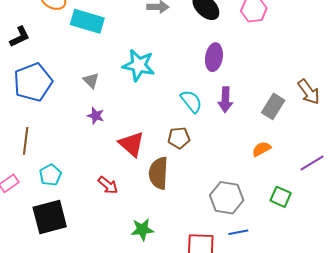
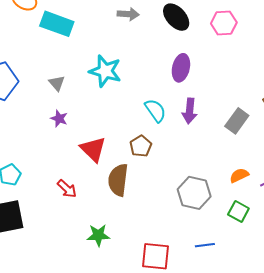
brown pentagon: (179, 138) -> (141, 146), turned -30
orange semicircle: (261, 149) -> (239, 175), moved
gray hexagon: (227, 198) -> (194, 193), moved
blue line: (238, 232) -> (205, 245), moved

